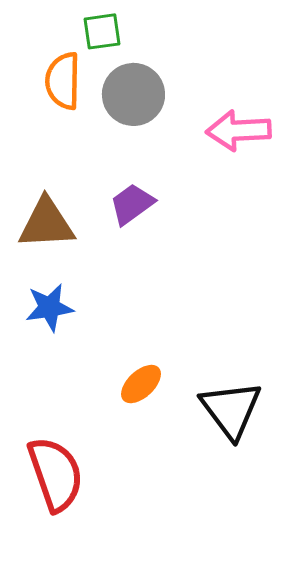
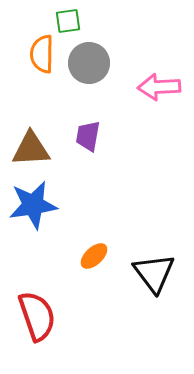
purple trapezoid: (132, 204) -> (88, 136), turned -44
blue star: (49, 308) -> (33, 205), size x1.5

